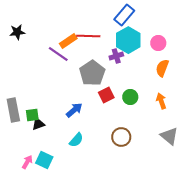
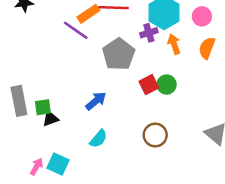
red square: (106, 95) -> (149, 85), moved
orange arrow: (161, 101) -> (174, 44), moved

